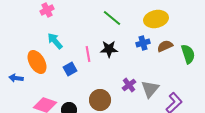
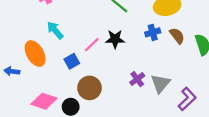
brown semicircle: (165, 46) -> (177, 36), turned 77
pink line: (88, 54) -> (92, 45), turned 56
brown circle: (100, 100) -> (89, 88), moved

